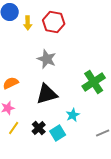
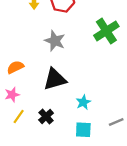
green cross: (94, 82) -> (106, 31), moved
cyan square: (58, 133) -> (83, 130), moved, turned 35

